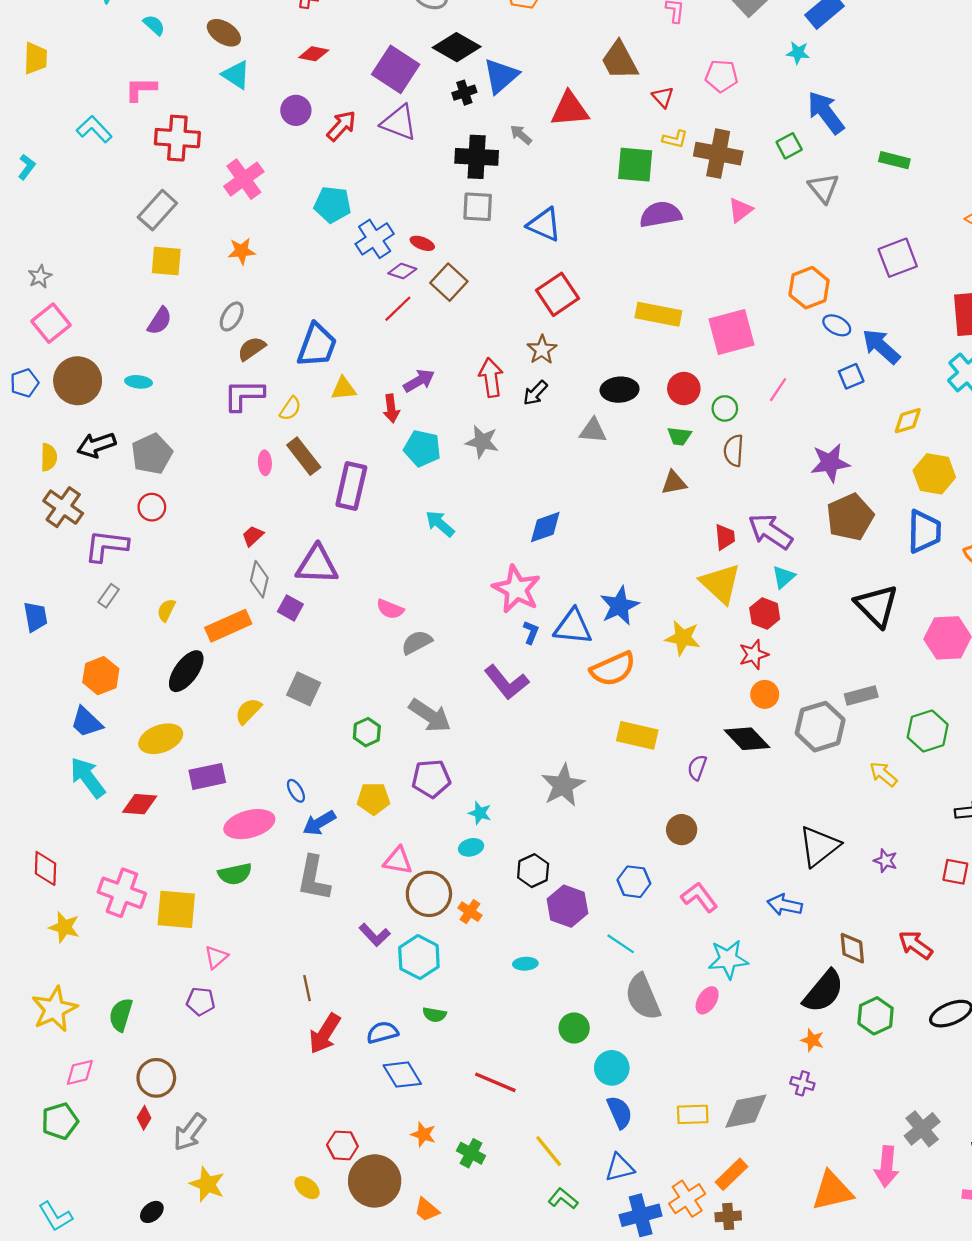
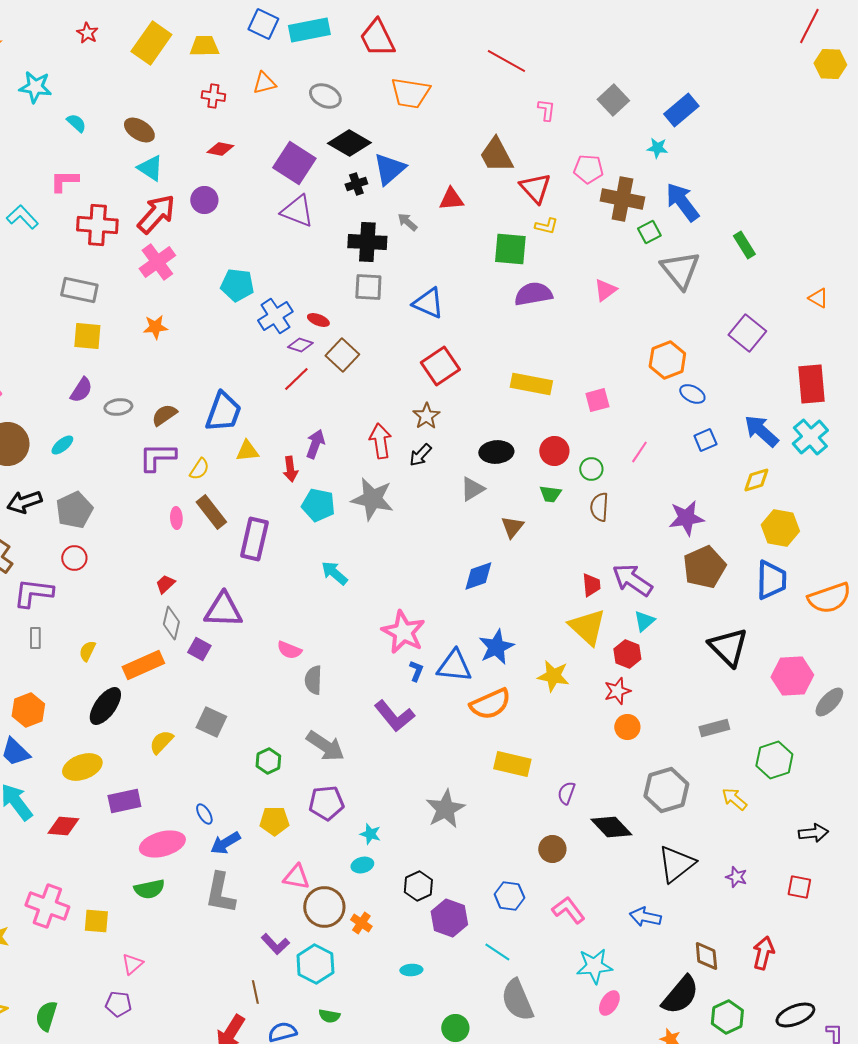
red triangle: (663, 97) -> (535, 188), size x1.6
red triangle: (570, 109) -> (451, 199), size x0.7
red arrow: (341, 126) -> (156, 214), moved, size x1.4
brown cross: (718, 154) -> (622, 199), moved
green rectangle: (894, 160) -> (744, 245), turned 44
gray triangle: (823, 188) -> (680, 270), size x1.4
gray rectangle: (157, 210) -> (79, 290), turned 60
purple square: (898, 258) -> (747, 333), turned -30
gray ellipse: (232, 316) -> (118, 407), moved, turned 52
pink square: (731, 332) -> (597, 400), size x0.6
blue arrow: (881, 346) -> (761, 431), moved
purple arrow: (419, 381) -> (315, 444), turned -40
cyan ellipse: (139, 382) -> (62, 445), turned -45
gray triangle: (593, 431) -> (472, 489), turned -36
gray star: (482, 442) -> (372, 499), size x1.4
brown triangle: (674, 483) -> (512, 527), moved, turned -40
blue diamond: (545, 527) -> (478, 576), moved
gray rectangle: (109, 596) -> (35, 638), turned -35
gray semicircle: (417, 642) -> (313, 680), turned -60
gray hexagon: (820, 727) -> (666, 790), moved
black diamond: (747, 739) -> (611, 827), moved
yellow square: (176, 909) -> (96, 921), size x0.7
red arrow: (915, 945) -> (763, 953), turned 68
brown line: (307, 988) -> (255, 992), moved
pink ellipse: (707, 1000) -> (609, 1003), moved

